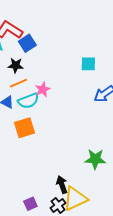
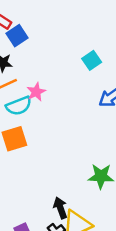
cyan square: (88, 64) -> (92, 60), turned -35

